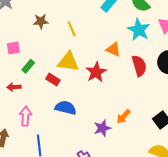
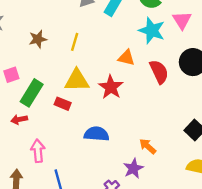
yellow line: (72, 29) -> (75, 42), turned 49
green rectangle: (28, 66) -> (32, 93), size x1.6
blue semicircle: (66, 108) -> (97, 134), moved
orange arrow: (123, 117) -> (148, 146), moved, turned 98
purple star: (102, 128) -> (133, 168), moved

